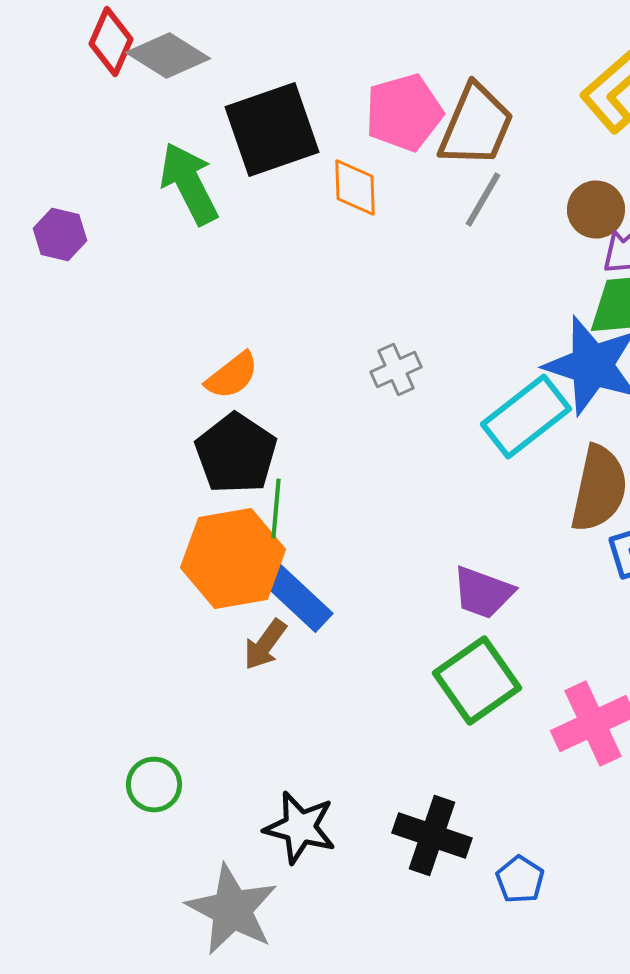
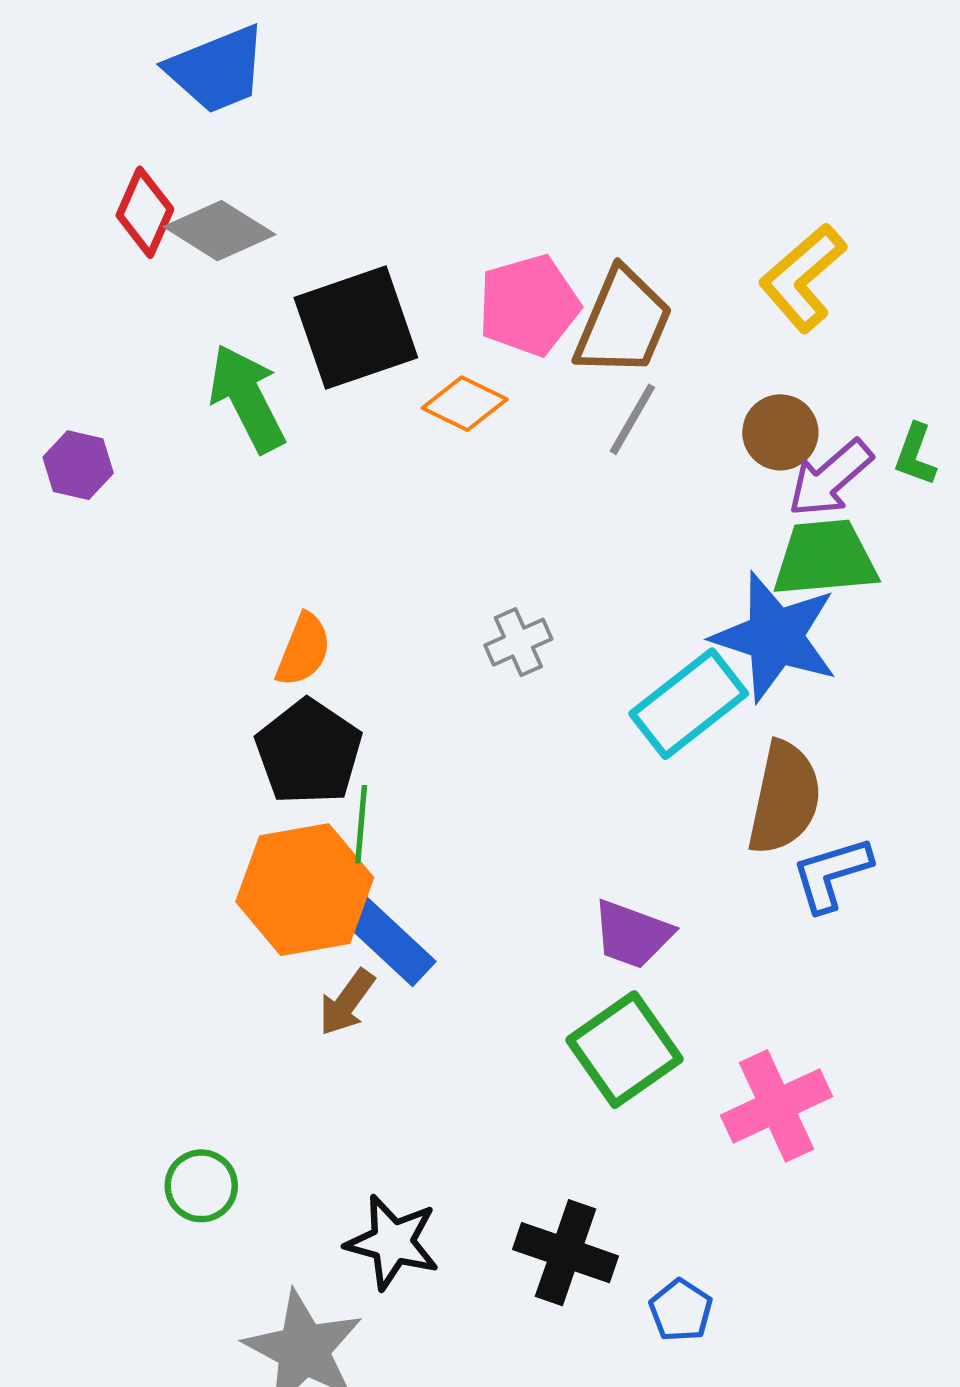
orange diamond: (355, 188) -> (465, 404), turned -62
orange semicircle: (232, 376) -> (303, 650), turned -30

